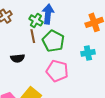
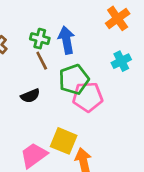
blue arrow: (48, 14) -> (67, 40), moved
green pentagon: (53, 41) -> (74, 79), moved, turned -30

